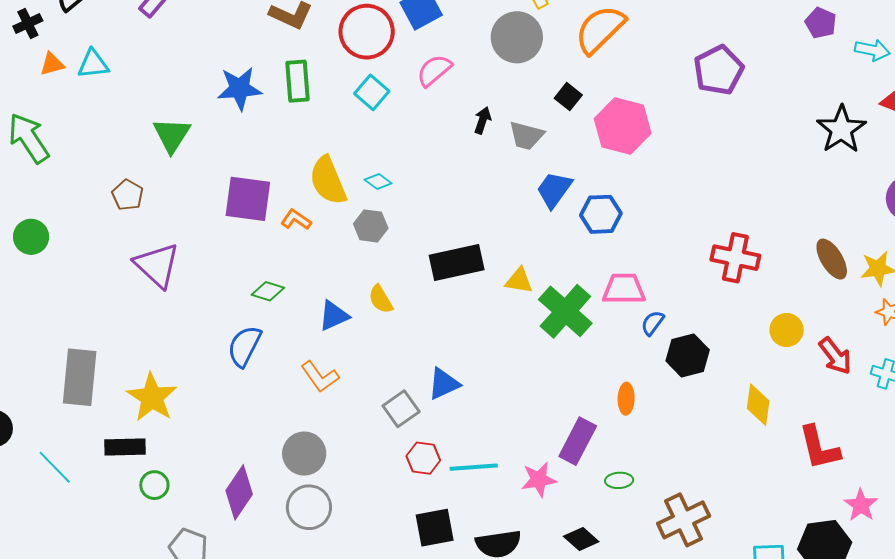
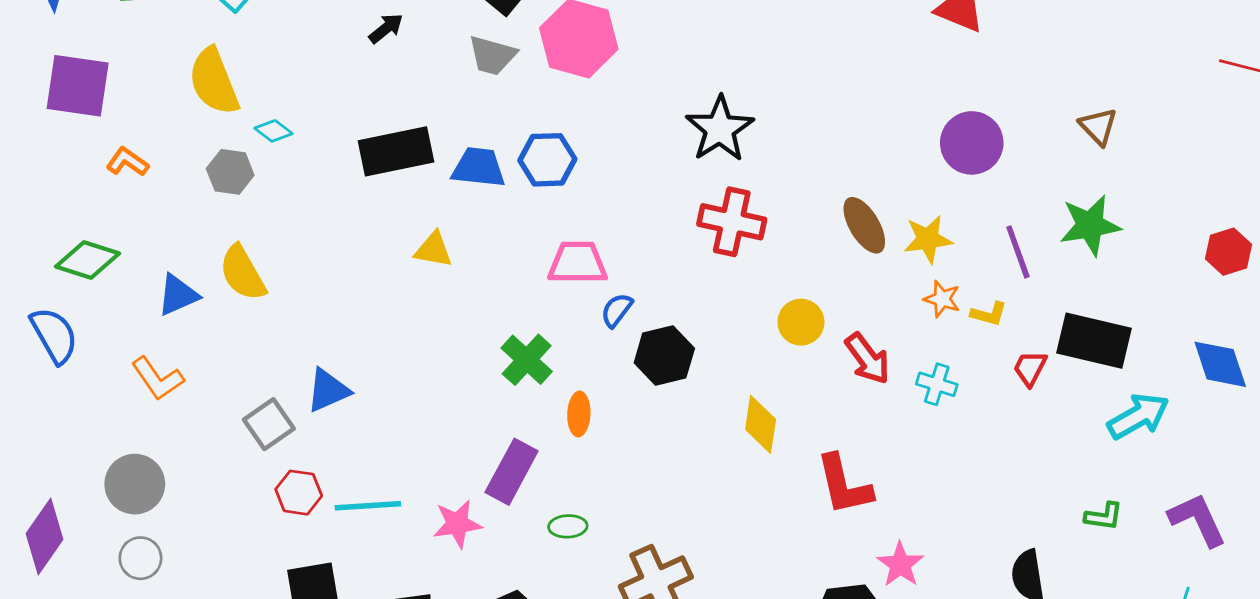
black arrow: (483, 120) -> (386, 28), turned 32
black star: (841, 129) -> (720, 129), moved
gray trapezoid: (526, 136) -> (492, 55), moved
yellow semicircle: (328, 181) -> (214, 81), moved
cyan diamond: (378, 181) -> (273, 131), moved
blue trapezoid: (554, 190) -> (479, 167), moved, turned 60
purple square: (248, 199) -> (78, 86), moved
black rectangle: (457, 262) -> (396, 151), moved
green diamond: (268, 291) -> (87, 260), size x1.4
yellow semicircle: (381, 299) -> (243, 273), size x1.4
green cross: (565, 311) -> (527, 360), moved, size x0.7
blue semicircle: (244, 346) -> (54, 335), turned 123
gray circle: (309, 507) -> (140, 558), size x0.7

